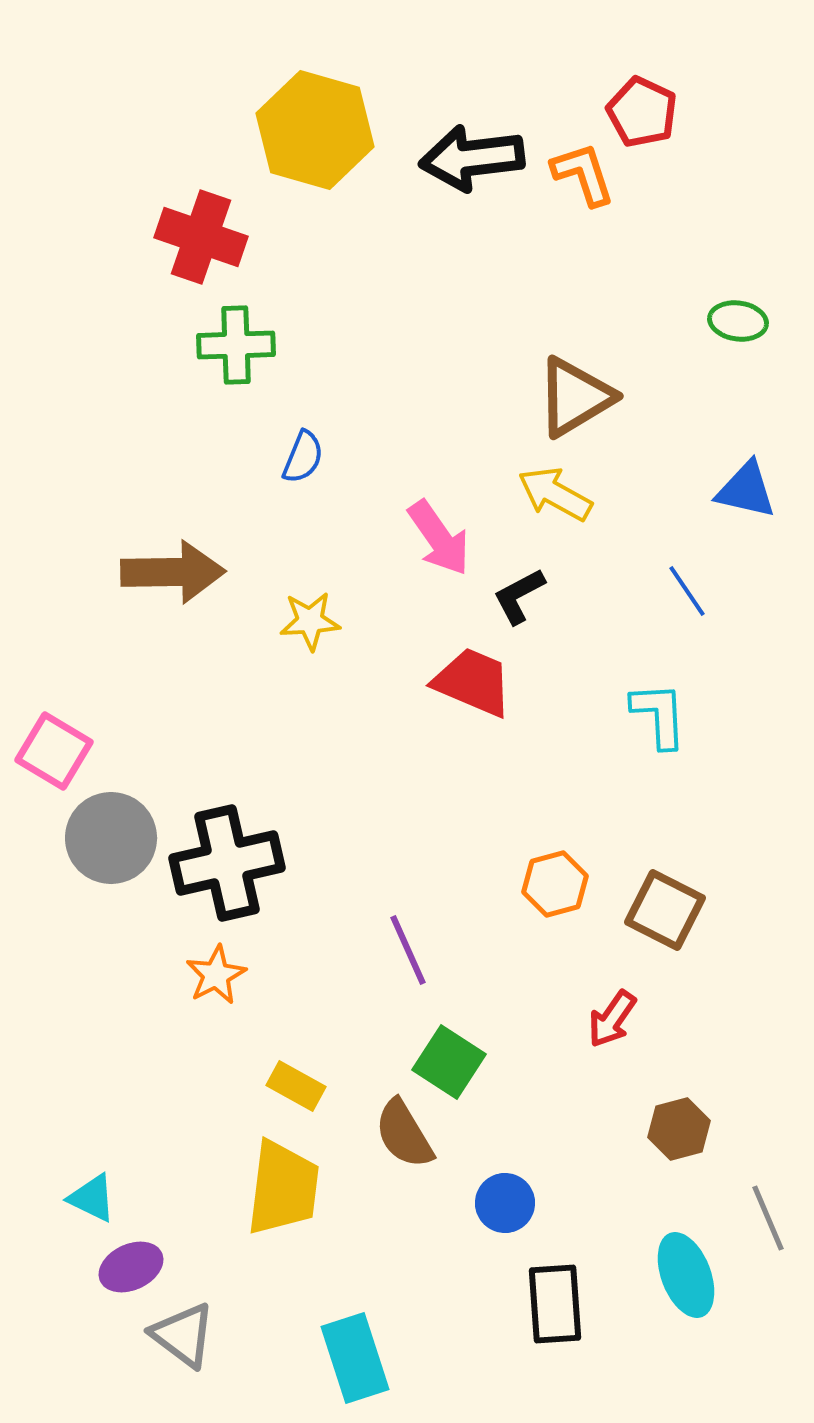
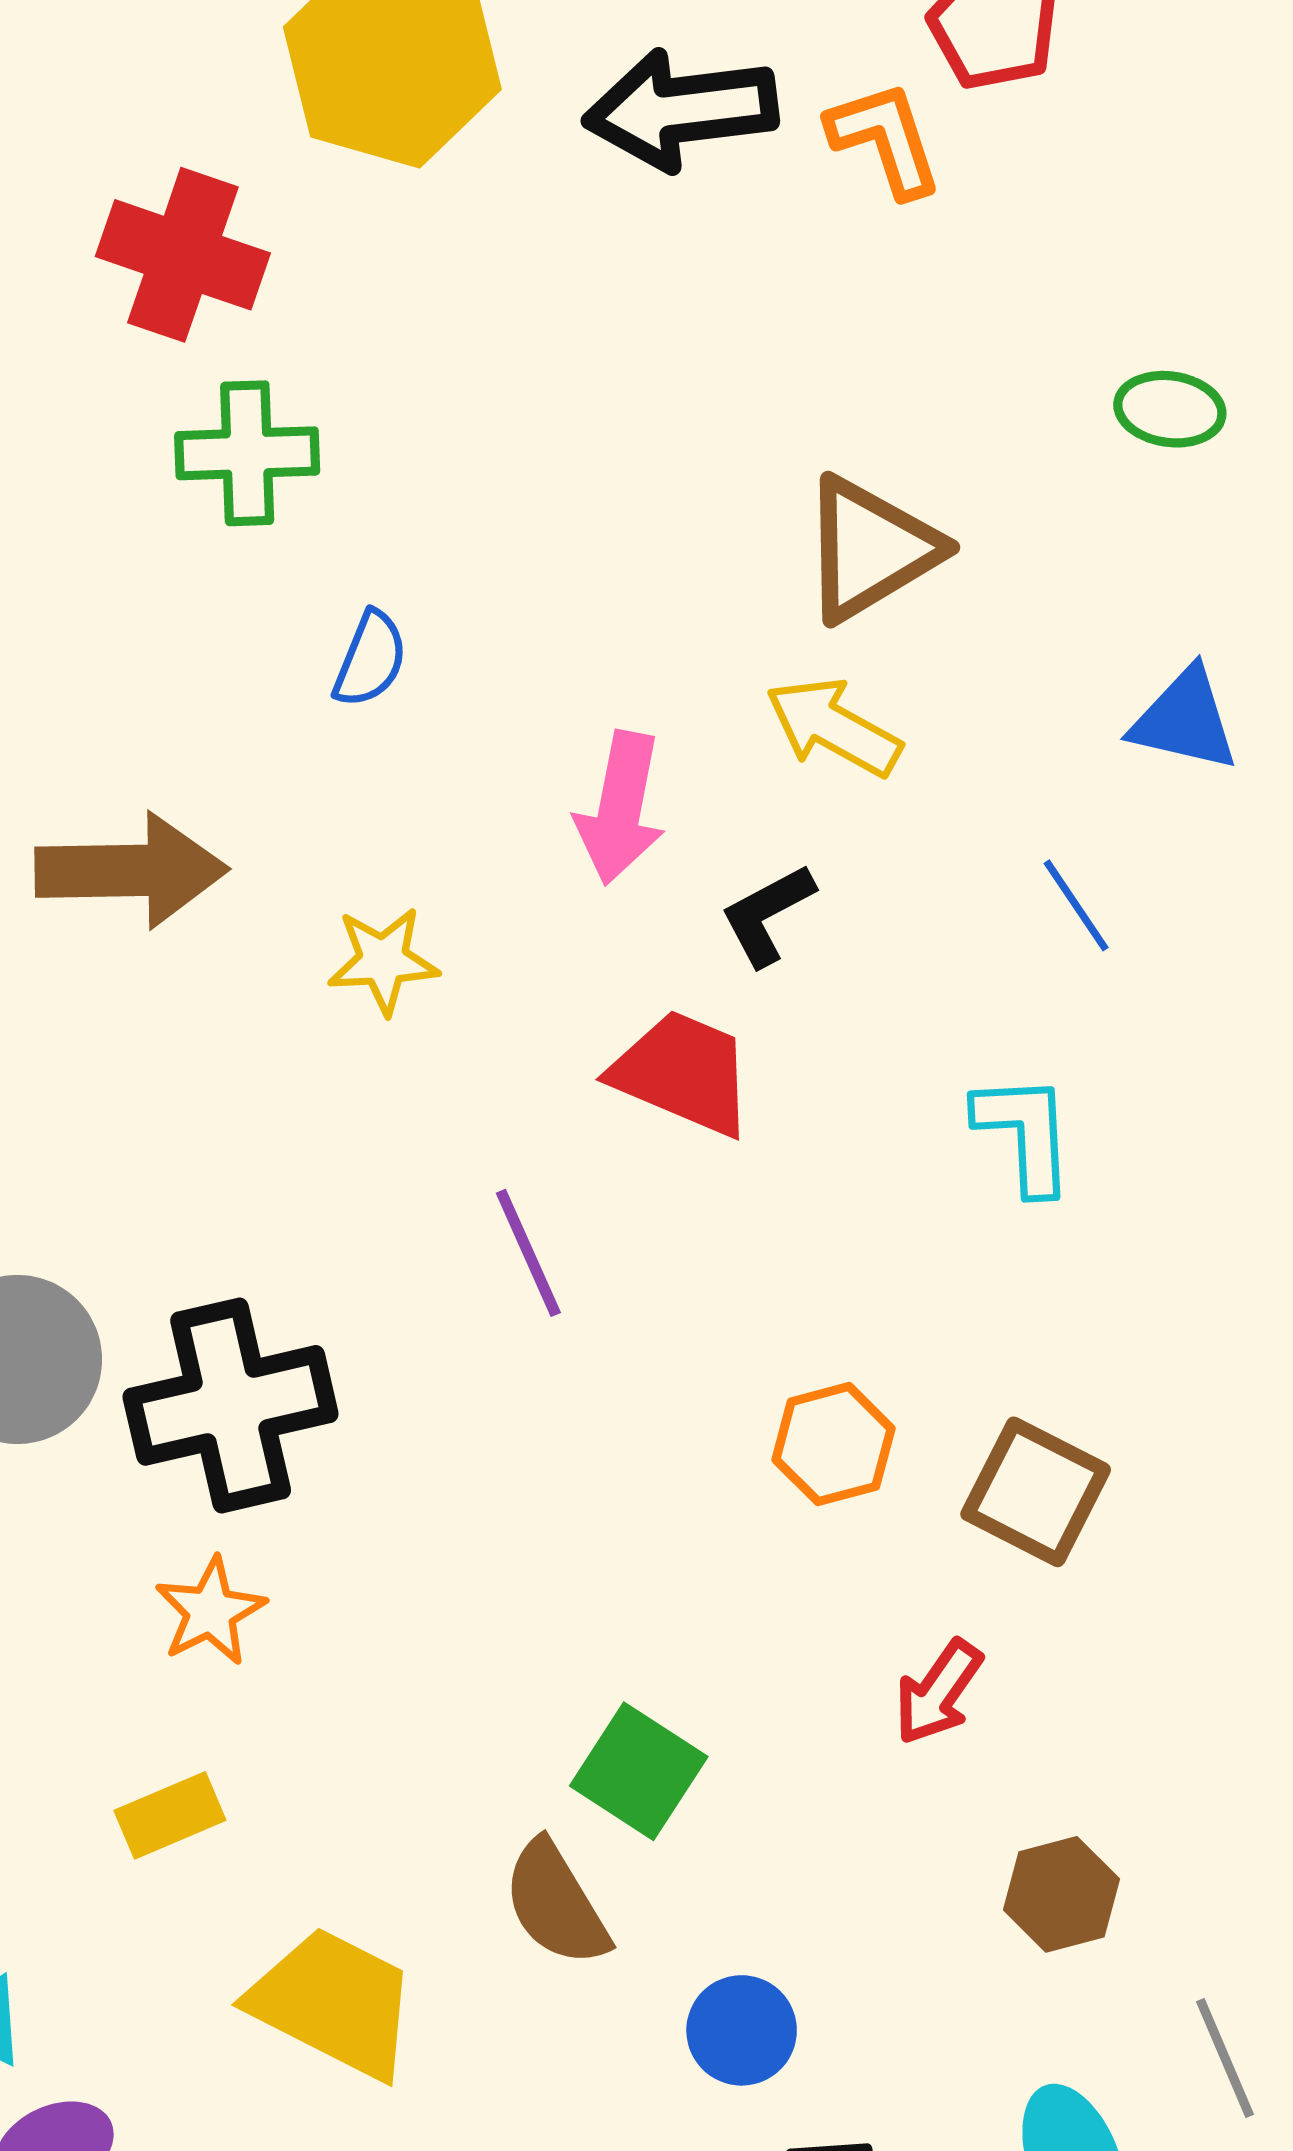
pink arrow: (439, 538) -> (620, 808), turned 46
purple line: (408, 950) -> (528, 1253), moved
yellow rectangle: (296, 1086) -> (170, 1815), moved, turned -52
yellow trapezoid: (283, 1188) -> (334, 2003), turned -70

